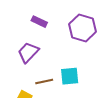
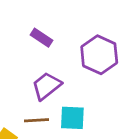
purple trapezoid: (28, 52) -> (47, 86), moved

